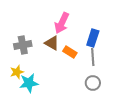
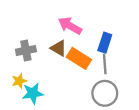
pink arrow: (62, 23) -> (70, 26), turned 95
orange rectangle: (70, 52) -> (79, 58), size x1.5
gray circle: (93, 83) -> (105, 93), size x1.5

